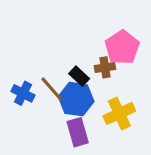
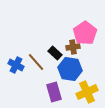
blue hexagon: (76, 99) -> (70, 69), moved
yellow cross: (119, 113) -> (87, 92), moved

